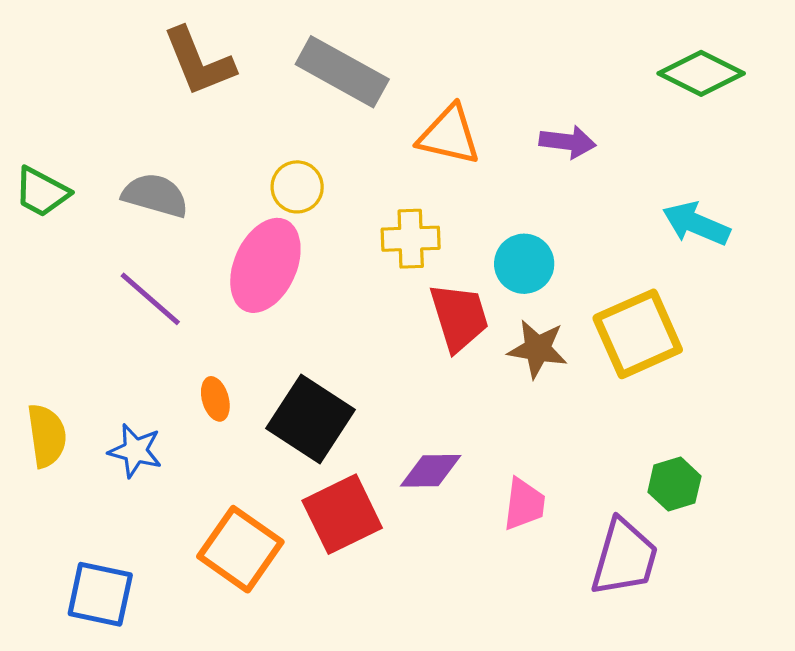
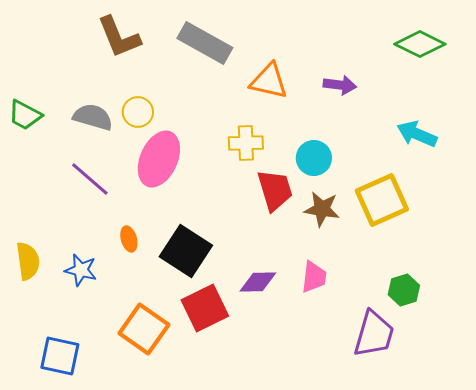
yellow circle: (297, 187) -> (138, 112), moved
pink trapezoid: (524, 504) -> (314, 277), moved

